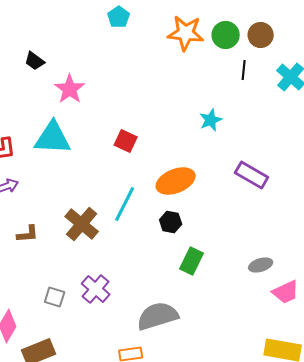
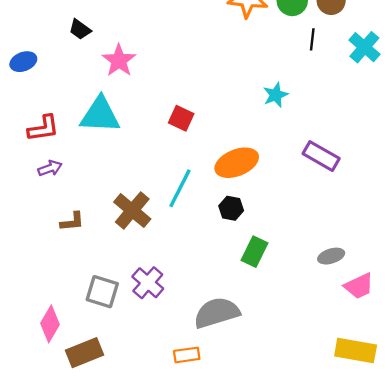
gray square: (55, 297) -> (102, 292), size x1.4

